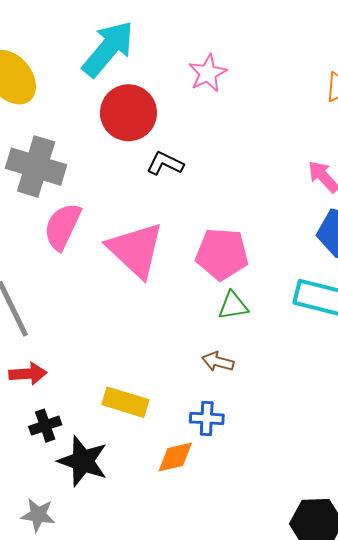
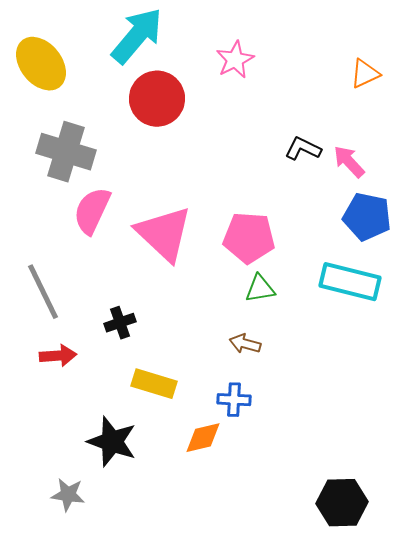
black L-shape: (165, 164) -> (303, 149), moved
black cross: (45, 426) -> (120, 323), moved

